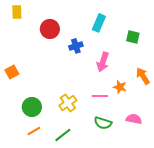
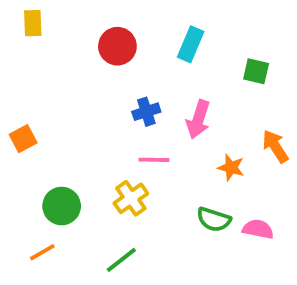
red circle: (50, 29) -> (117, 46), moved
blue cross: (76, 46) -> (146, 112), moved
pink line: (100, 96) -> (154, 160), moved
green semicircle: (103, 123) -> (214, 219), moved
orange line: (34, 131) -> (42, 252), moved

